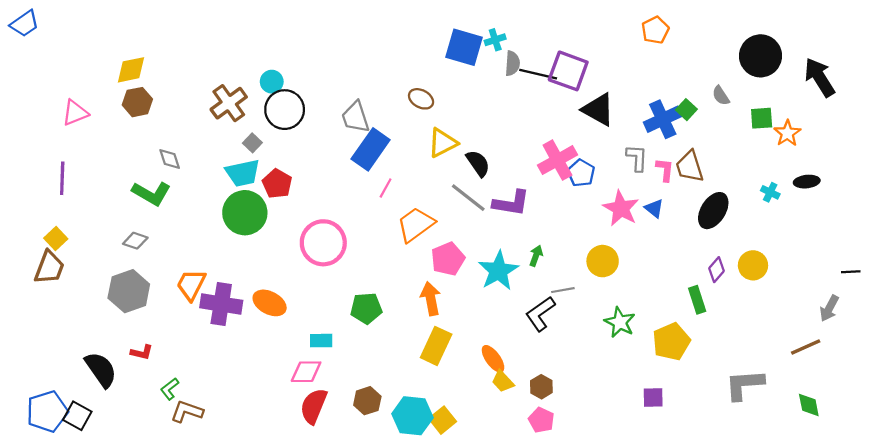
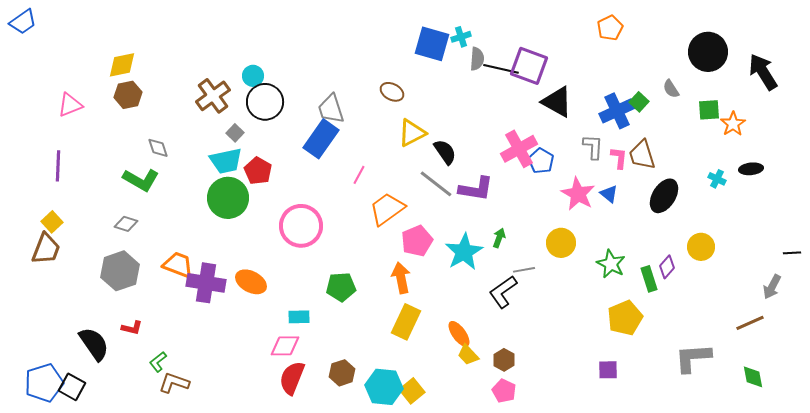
blue rectangle: (371, 149) -> (321, 139), moved
purple diamond: (716, 270) -> (667, 267), moved
orange trapezoid: (191, 285) -> (178, 265), turned 84
green star: (620, 322) -> (611, 264), moved

